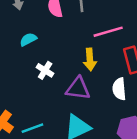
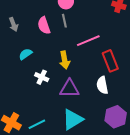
yellow arrow: (90, 60) -> (65, 60), moved

